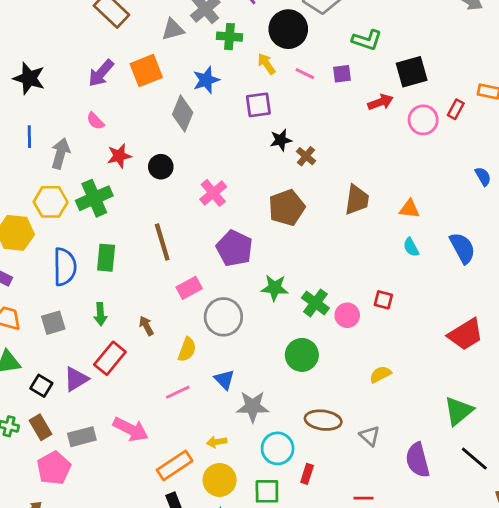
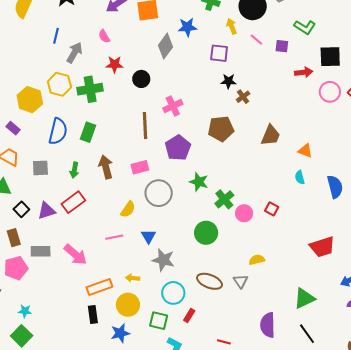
brown line: (162, 242) -> (145, 126), moved
brown arrow: (146, 326) -> (106, 167), moved, size x1.6
gray triangle: (370, 436) -> (241, 281), moved

